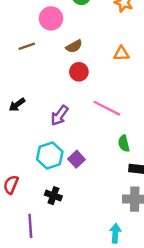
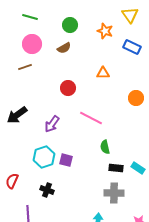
pink circle: (51, 18) -> (32, 44), moved
brown semicircle: (74, 46) -> (64, 48), moved
black arrow: (17, 105) -> (17, 115), size x1.5
purple square: (76, 159) -> (66, 160), turned -32

